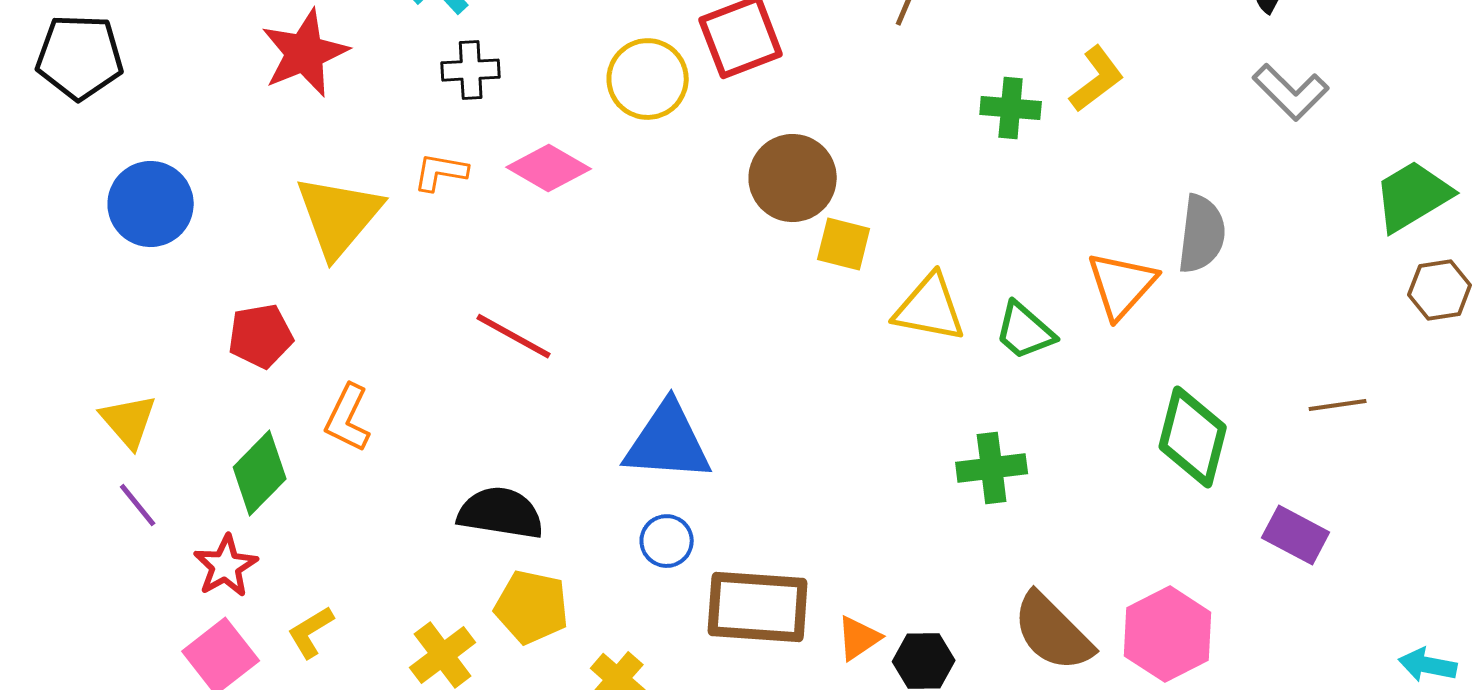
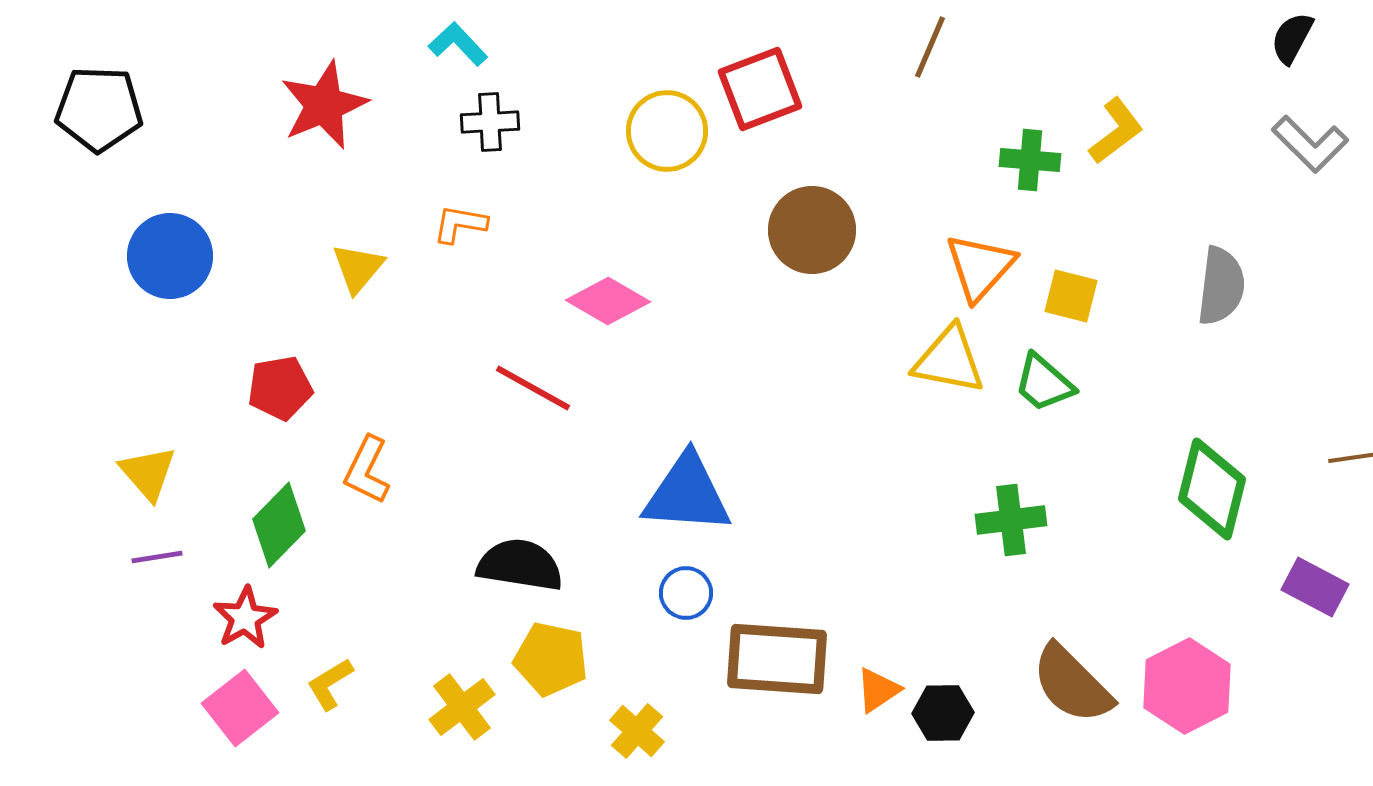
pink diamond: (549, 168) -> (608, 301), moved
yellow triangle: (339, 216) -> (358, 268), size x0.6
yellow square: (844, 244) -> (1071, 296), moved
orange triangle: (1122, 285) -> (980, 267), moved
purple line: (138, 505) -> (157, 557), turned -60

